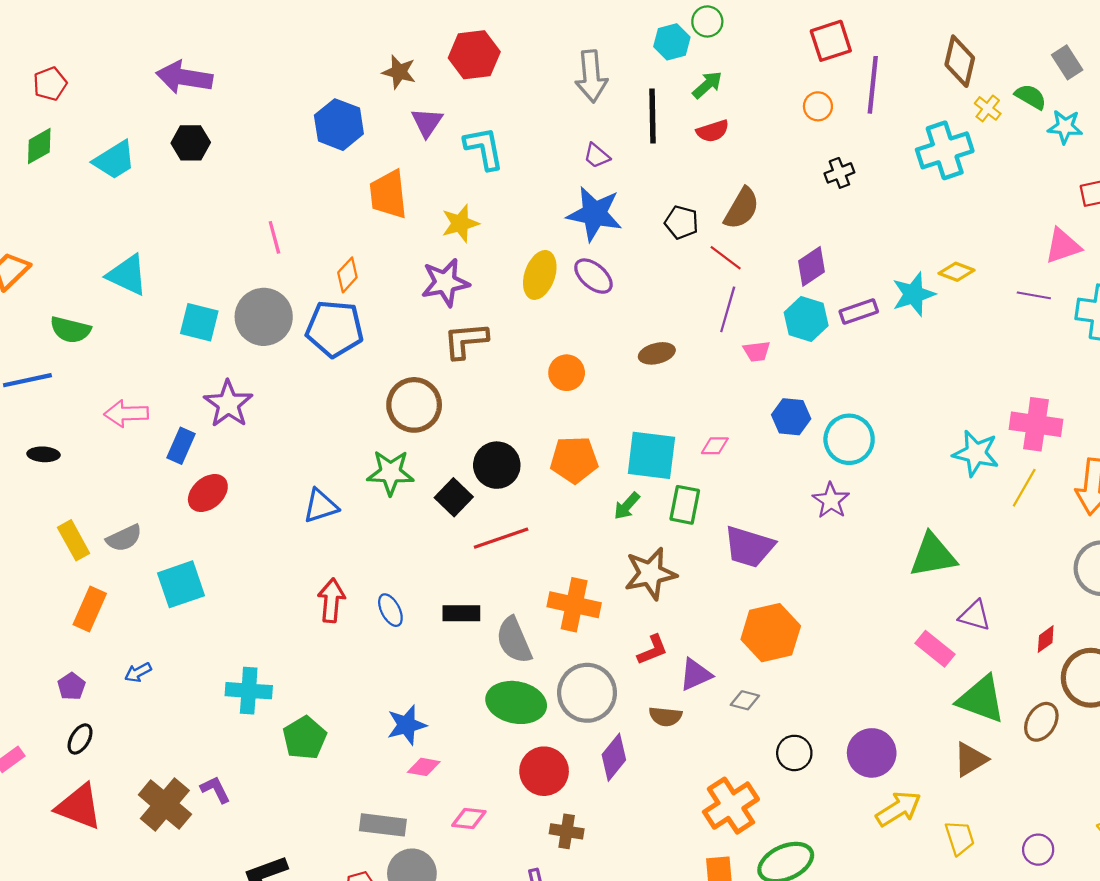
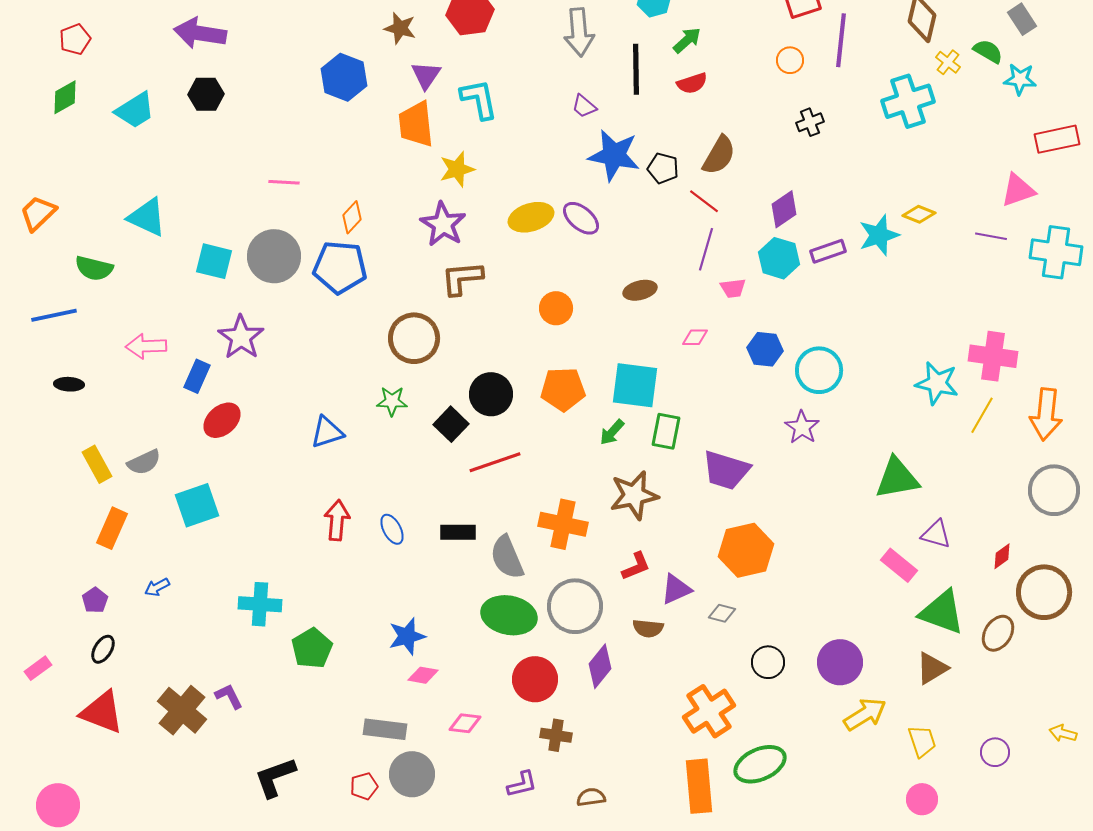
orange trapezoid: (388, 194) -> (416, 124), moved
blue star: (595, 214) -> (614, 155), moved
pink line: (274, 237) -> (284, 182), turned -72
yellow ellipse: (540, 275) -> (531, 217), turned 54
purple star: (445, 282) -> (443, 224), turned -30
pink diamond: (715, 446) -> (695, 337), moved
green star: (390, 473) -> (392, 401), size x0.7

